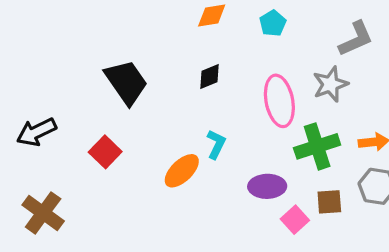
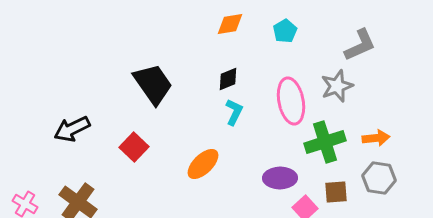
cyan L-shape: (216, 144) -> (234, 112), moved

